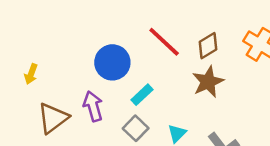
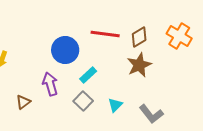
red line: (164, 42) -> (105, 34), turned -36
brown triangle: (53, 118) -> (23, 102), moved, size x0.6

